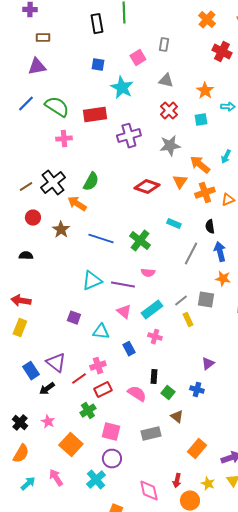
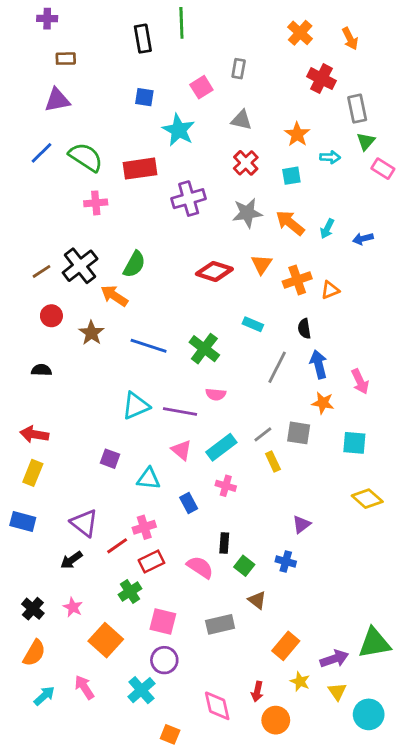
orange arrow: (200, 165) -> (290, 223), moved
blue rectangle: (31, 371) -> (23, 522), moved, turned -42
yellow star: (208, 484) -> (300, 682), moved

